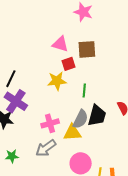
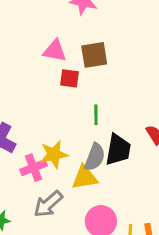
red square: (68, 64) -> (70, 78), turned 32
yellow star: (57, 81) -> (54, 154), moved
pink cross: (50, 123) -> (34, 168), moved

